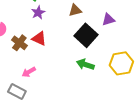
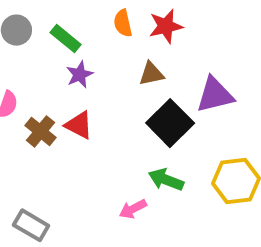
purple triangle: (108, 20) -> (215, 95), size x1.5
pink arrow: (29, 72) -> (133, 209), moved

